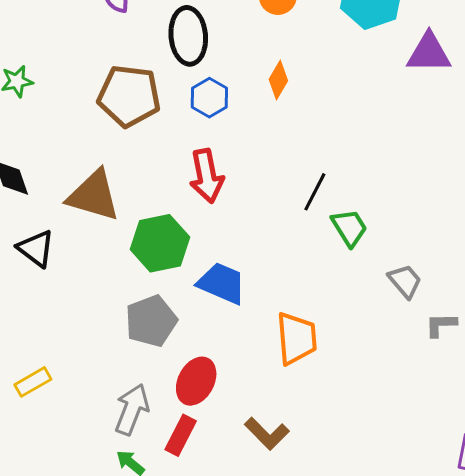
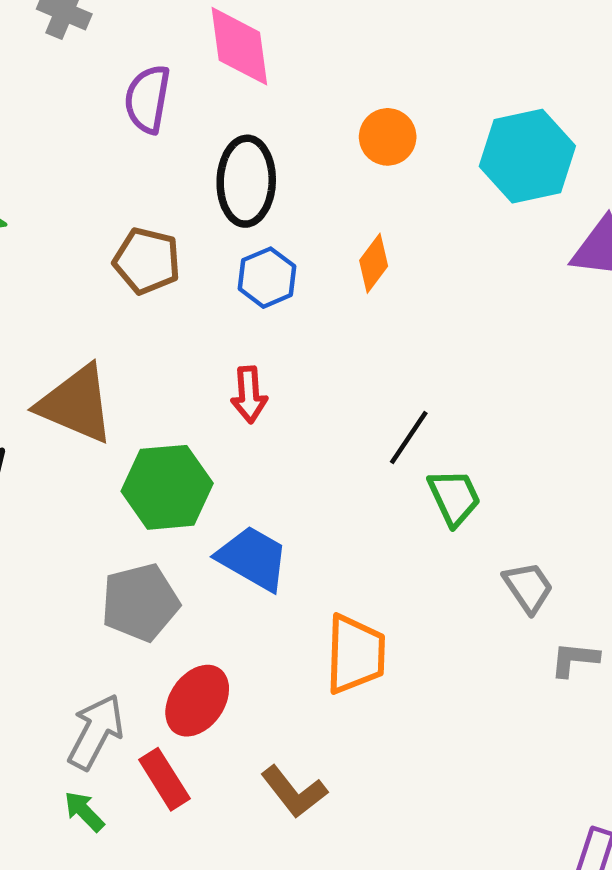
brown pentagon: (129, 96) -> (147, 261), size x0.7
red arrow: (207, 176) -> (249, 395), size x0.7
red rectangle: (181, 435) -> (164, 779), turned -66

